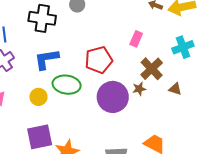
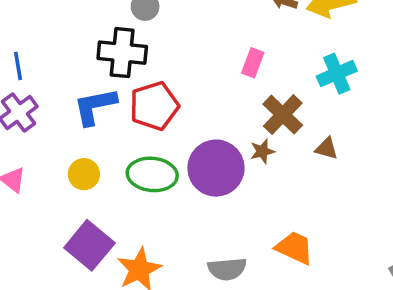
black cross: (42, 18) -> (122, 53), moved
red pentagon: (99, 60) -> (154, 106), moved
green ellipse: (67, 85) -> (152, 174), moved
purple square: (40, 137) -> (89, 245), turned -36

